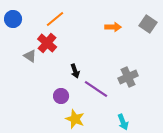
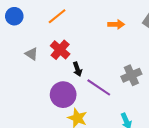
red cross: (47, 43) -> (60, 50), moved
purple circle: (61, 96) -> (63, 95), size x1.6

